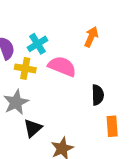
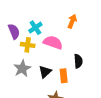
orange rectangle: (112, 126) -> (64, 76), moved
black triangle: (33, 128) -> (45, 72), moved

